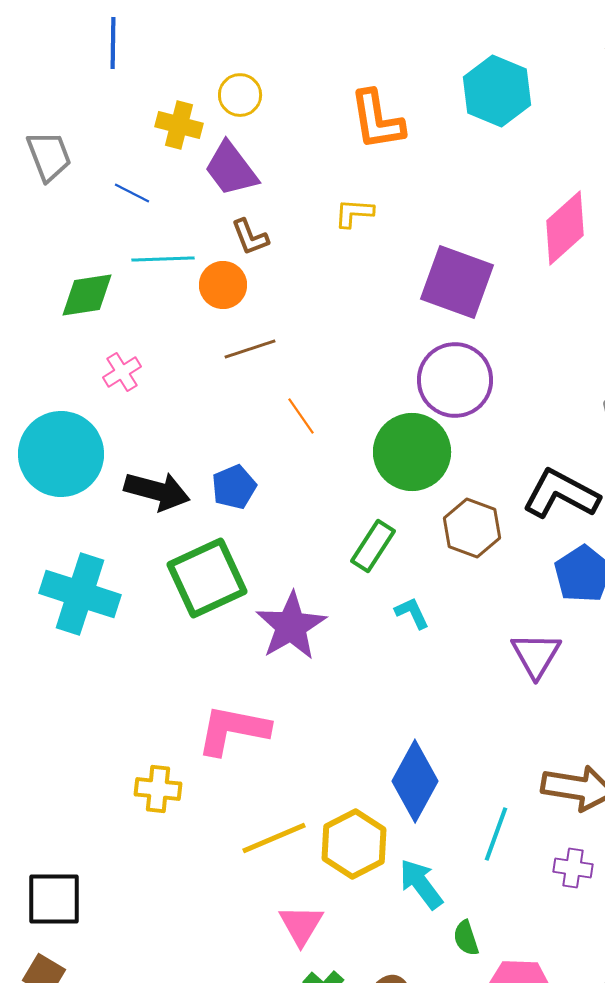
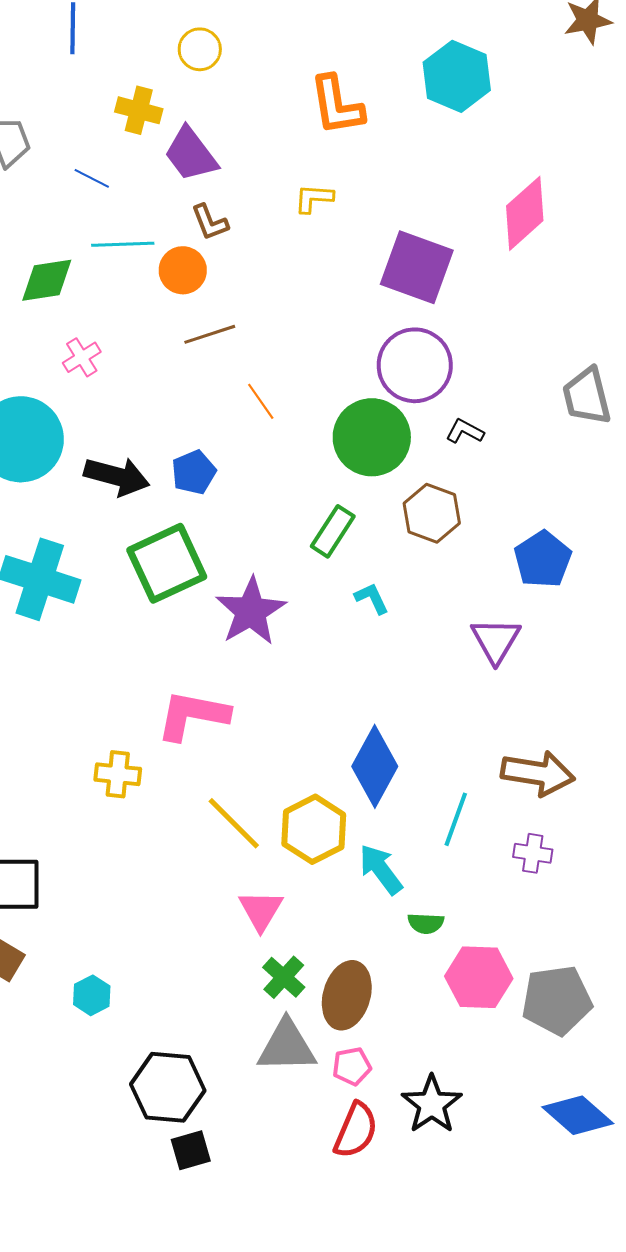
yellow circle: (240, 95) -> (200, 49), moved
black L-shape: (561, 494) -> (465, 431), moved, size x0.5
yellow line: (274, 838) -> (234, 823), turned 68
green semicircle: (466, 938) -> (426, 923), turned -69

